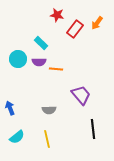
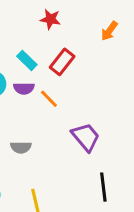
red rectangle: (75, 29) -> (62, 62), moved
orange line: (56, 69) -> (49, 99), turned 40
gray semicircle: (49, 110) -> (21, 147), moved

